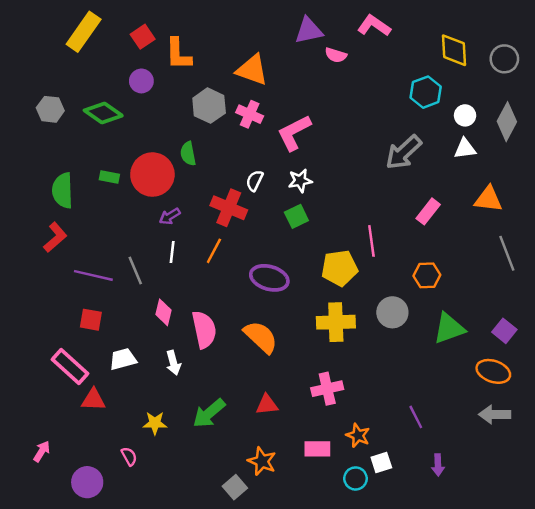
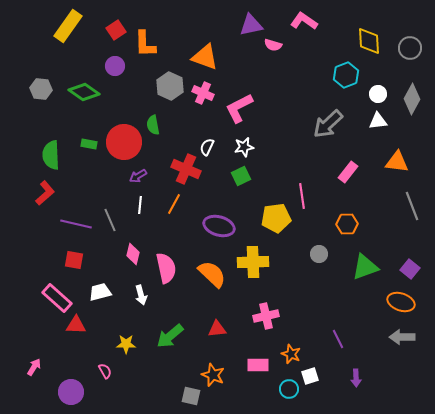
gray circle: (392, 312) -> (319, 254), size x0.7
yellow cross: (336, 322) -> (253, 262), moved
gray square: (235, 487) -> (191, 396), turned -36

